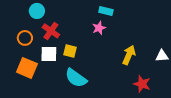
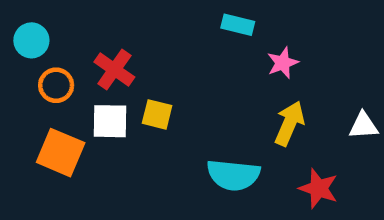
cyan circle: (37, 11) -> (31, 40), moved
pink star: (99, 28) -> (283, 63), moved
cyan semicircle: (76, 78) -> (233, 175), moved, turned -30

